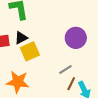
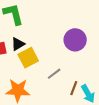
gray line: (65, 70) -> (54, 74), moved

